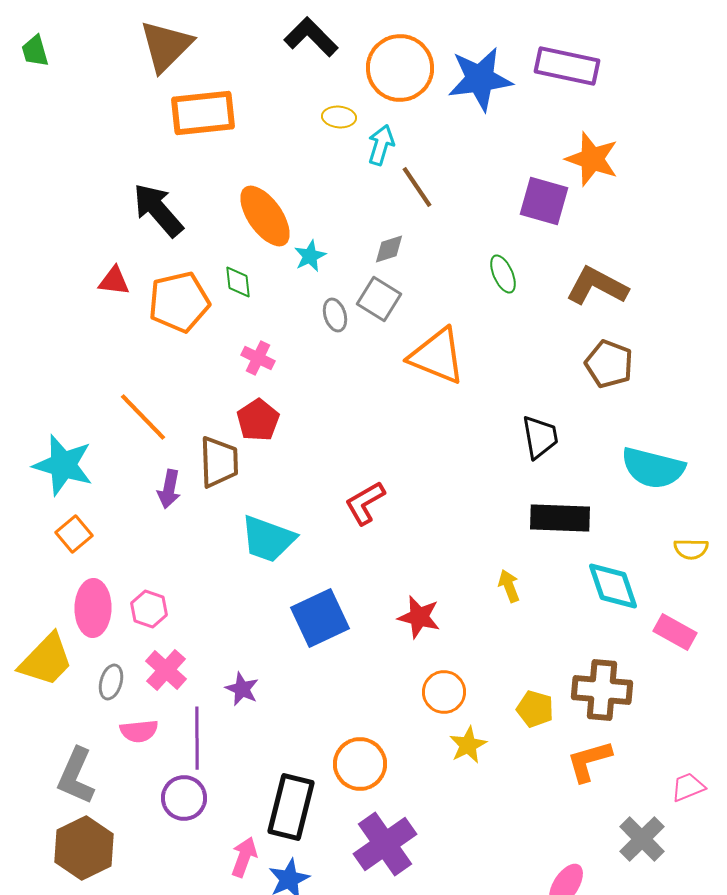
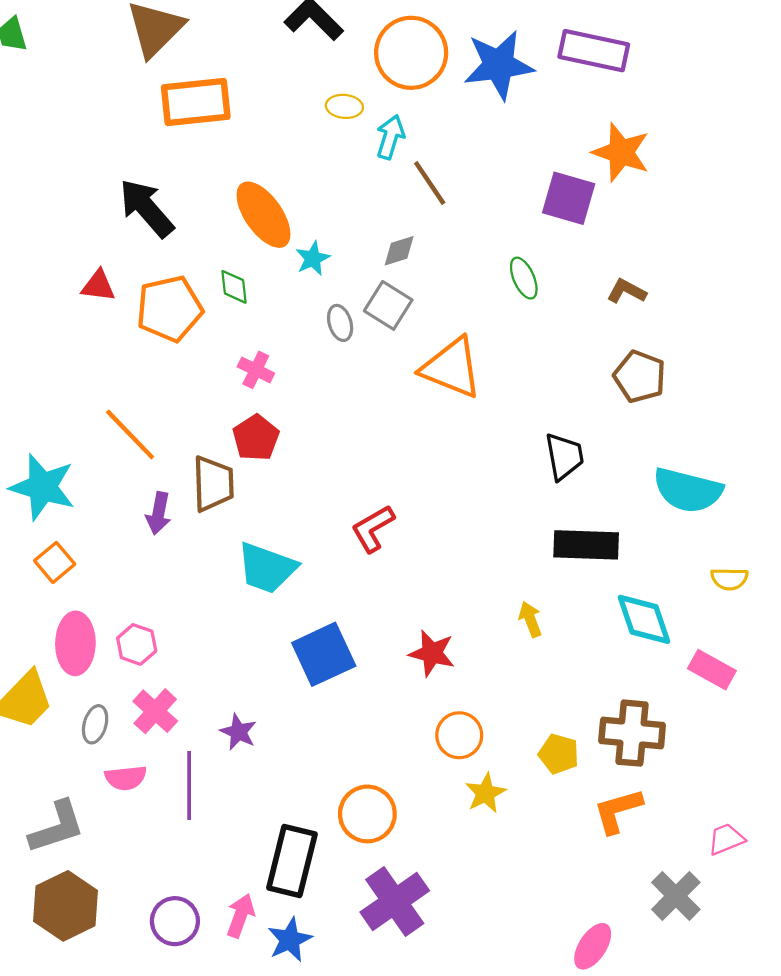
brown L-shape: (597, 286) -> (627, 291), size x0.6
gray L-shape: (76, 776) -> (57, 827), turned -132
purple circle: (184, 798) -> (175, 921), moved

